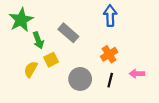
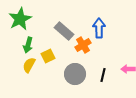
blue arrow: (110, 16) -> (99, 28), moved
green arrow: (38, 40) -> (28, 45), moved, turned 35
orange cross: (109, 54) -> (83, 45), moved

